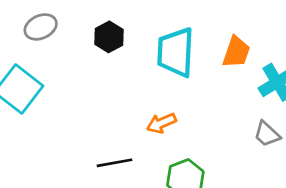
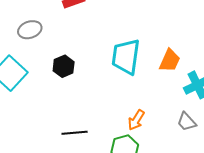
black hexagon: (109, 37) -> (64, 66), moved
orange arrow: (161, 123) -> (136, 120), moved, turned -40

